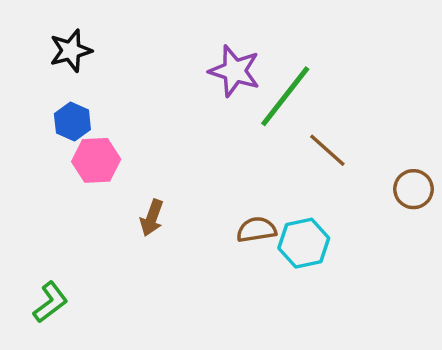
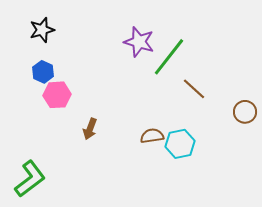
green L-shape: (50, 302) -> (30, 179), size x1.5

